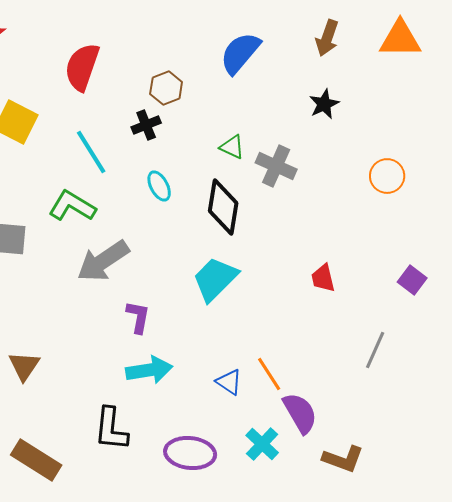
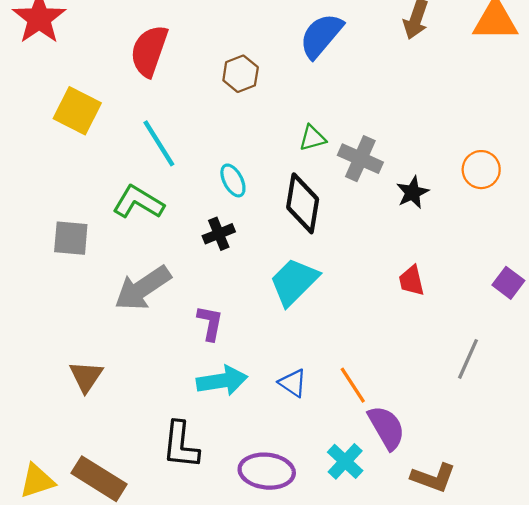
black star: (324, 104) -> (413, 192), moved
black cross: (146, 125) -> (219, 234), moved
green triangle: (232, 147) -> (312, 138), turned -40
gray arrow: (103, 261) -> (143, 288), moved
blue triangle: (229, 382) -> (293, 383), moved

